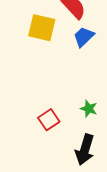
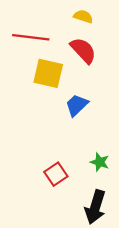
blue trapezoid: (84, 37) -> (77, 105), moved

